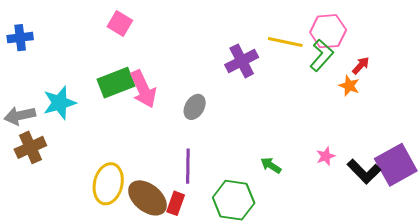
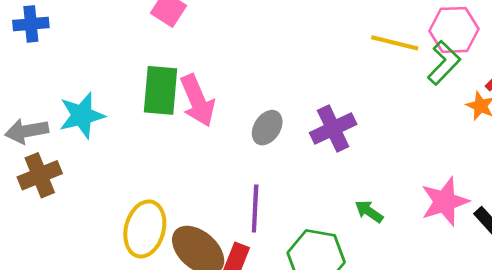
purple cross: (242, 61) -> (333, 129), moved
green rectangle: (116, 83) -> (160, 90), turned -66
pink star: (326, 156) -> (445, 202), size x1.8

